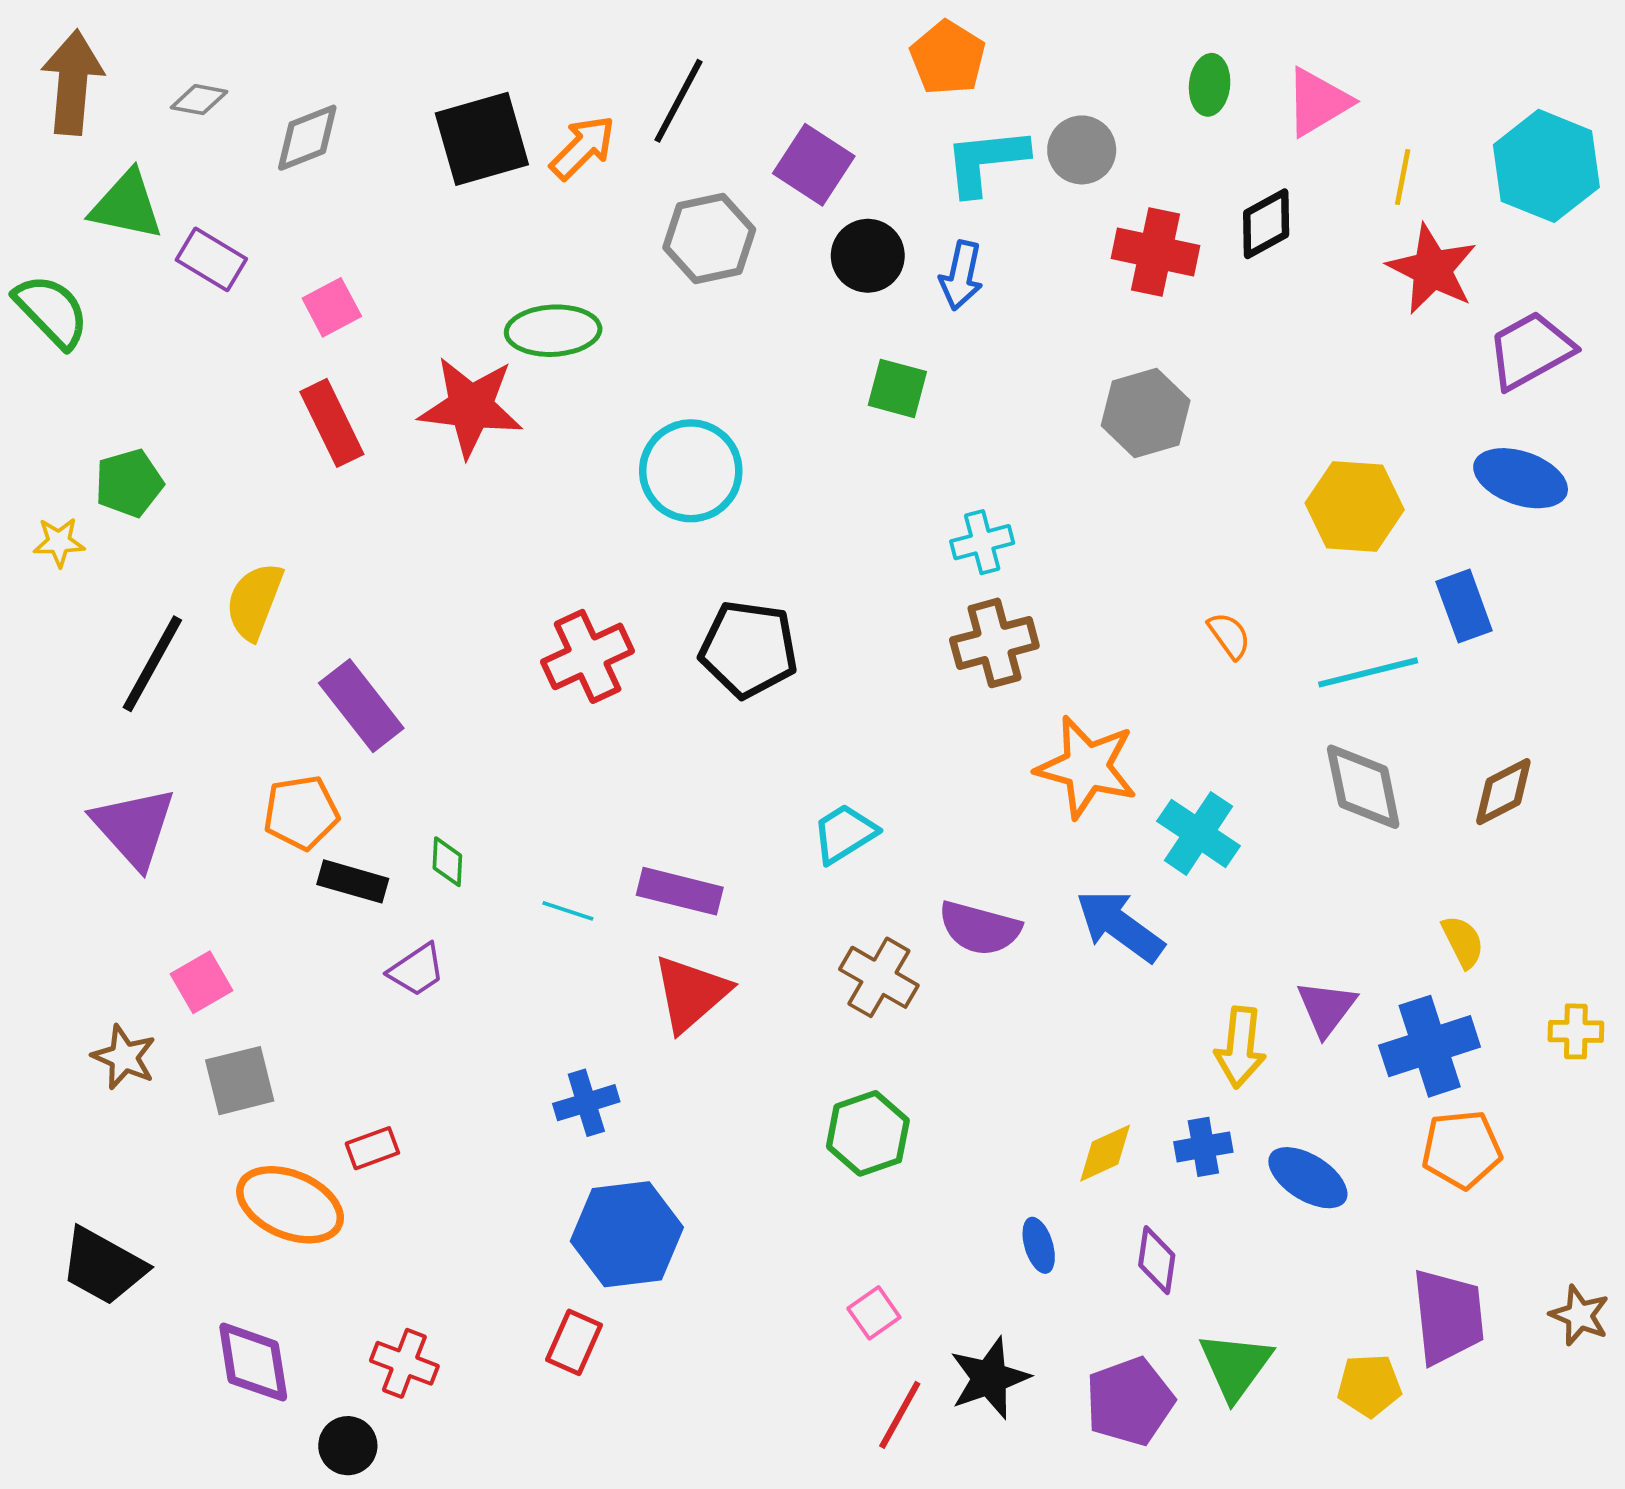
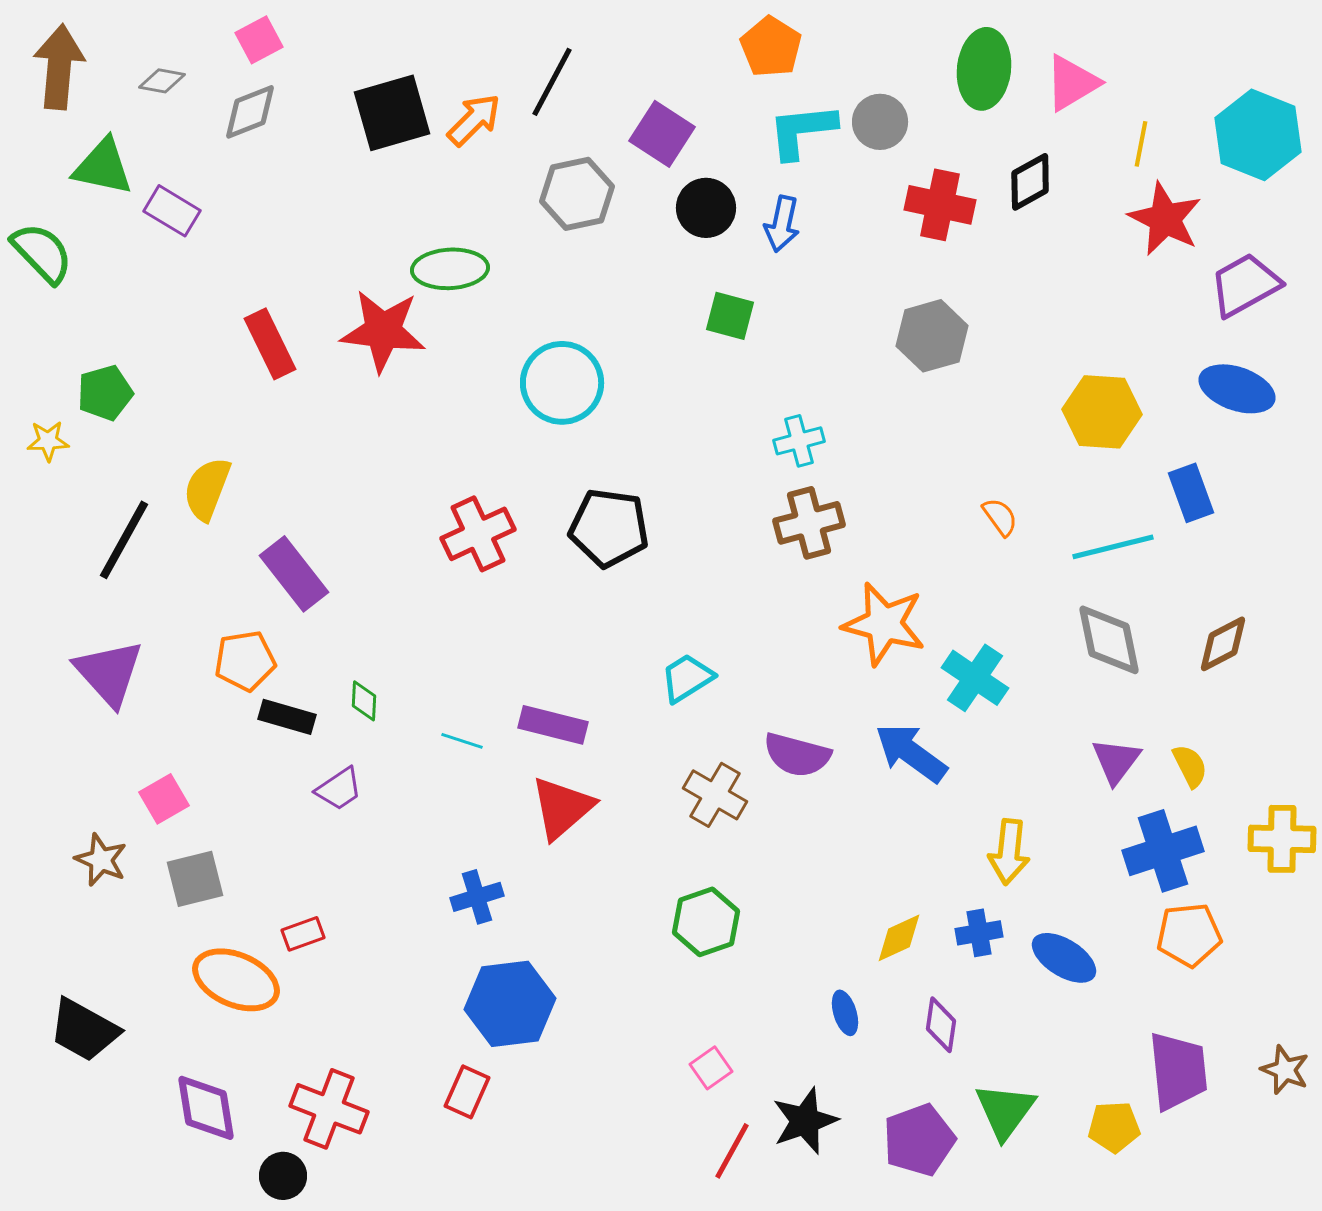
green ellipse: (1210, 85) -> (984, 69), size x1.6
pink square: (332, 307) -> (259, 40), moved
purple triangle: (1326, 1008) -> (1116, 761), moved
yellow cross: (1576, 1031) -> (1282, 839), size x1.5
red cross: (404, 1363) -> (329, 1109), size x1.4

